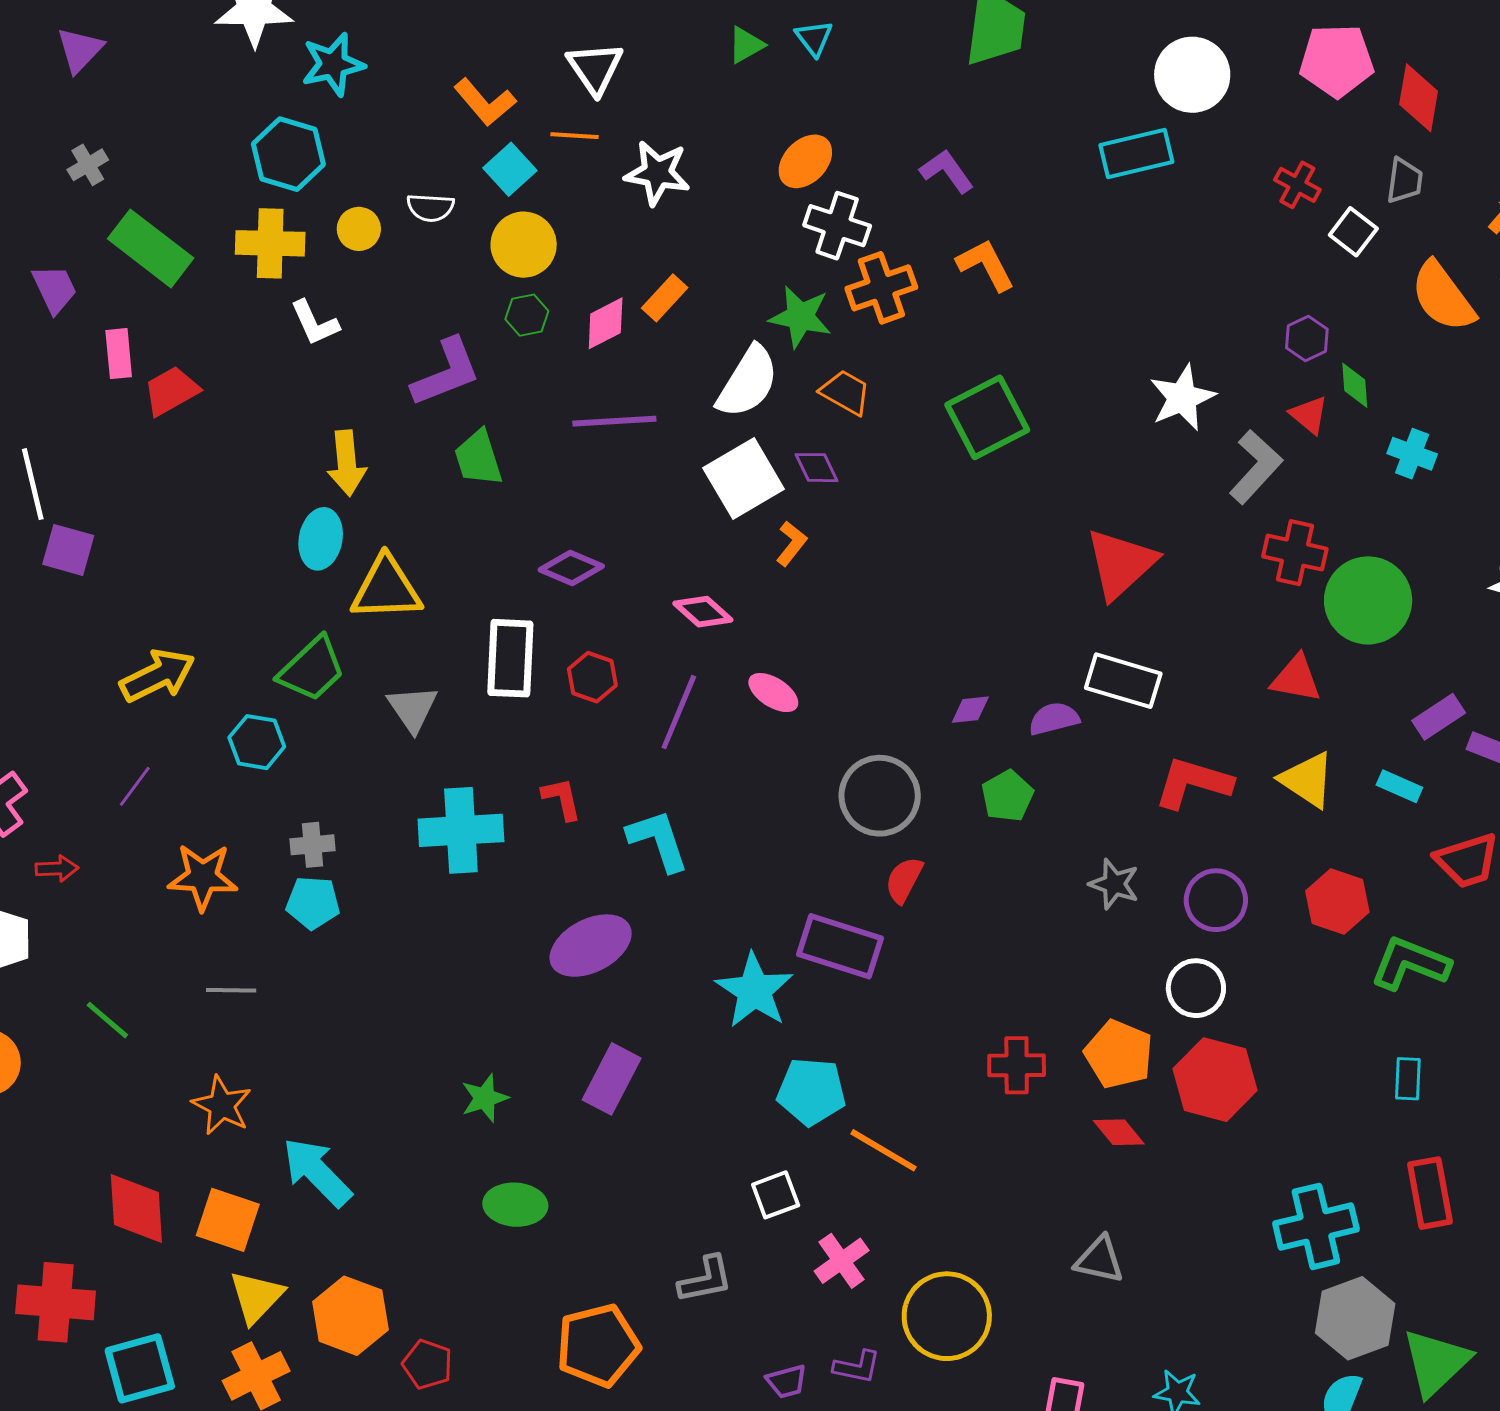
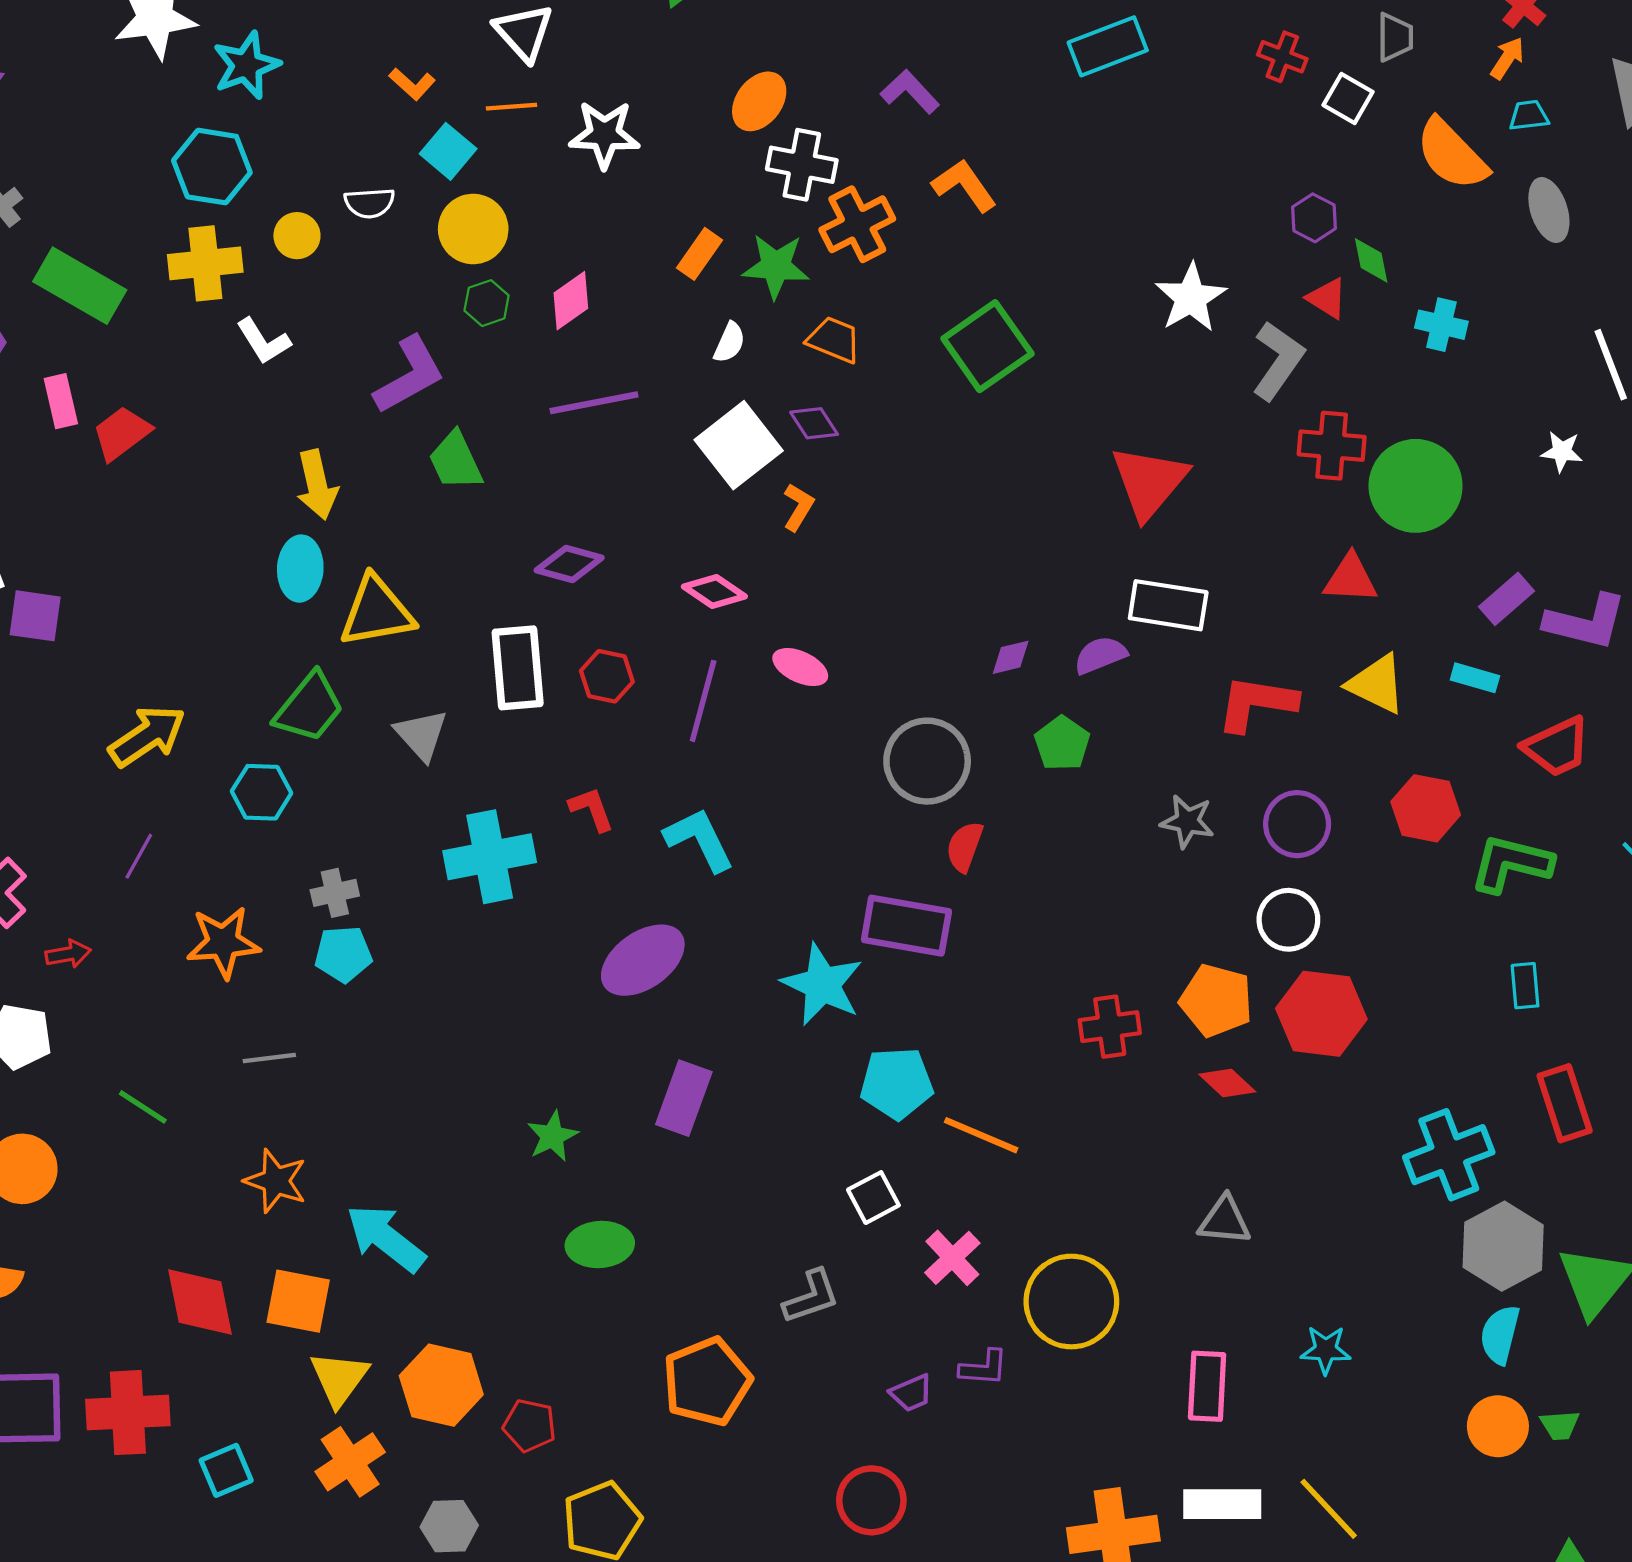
orange L-shape: (485, 102) -> (412, 84), size x0.7
orange rectangle: (665, 298) -> (699, 254), moved
white semicircle: (748, 382) -> (729, 342), size x0.5
cyan square: (140, 1368) -> (226, 1470), size x0.7

